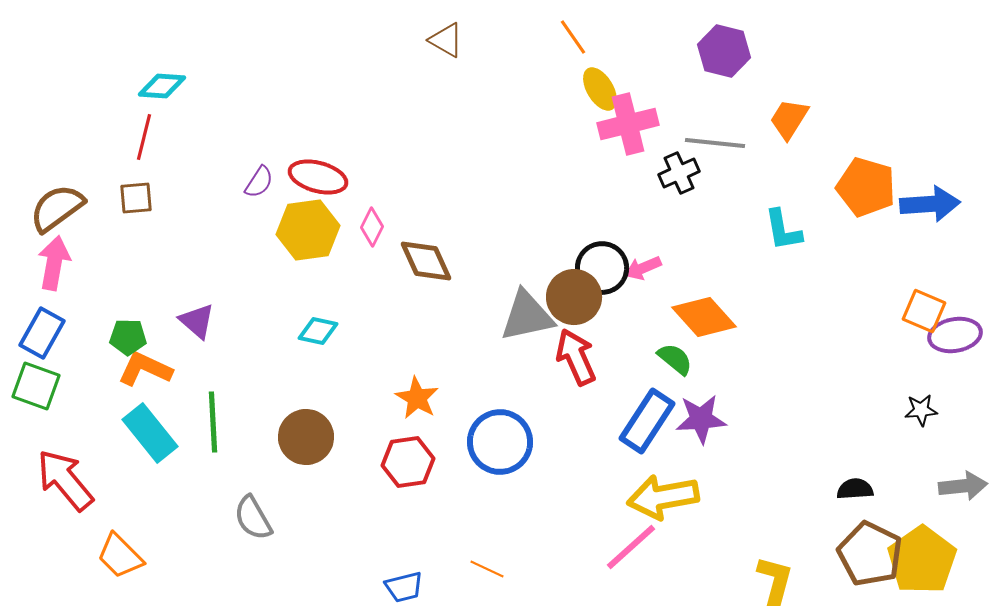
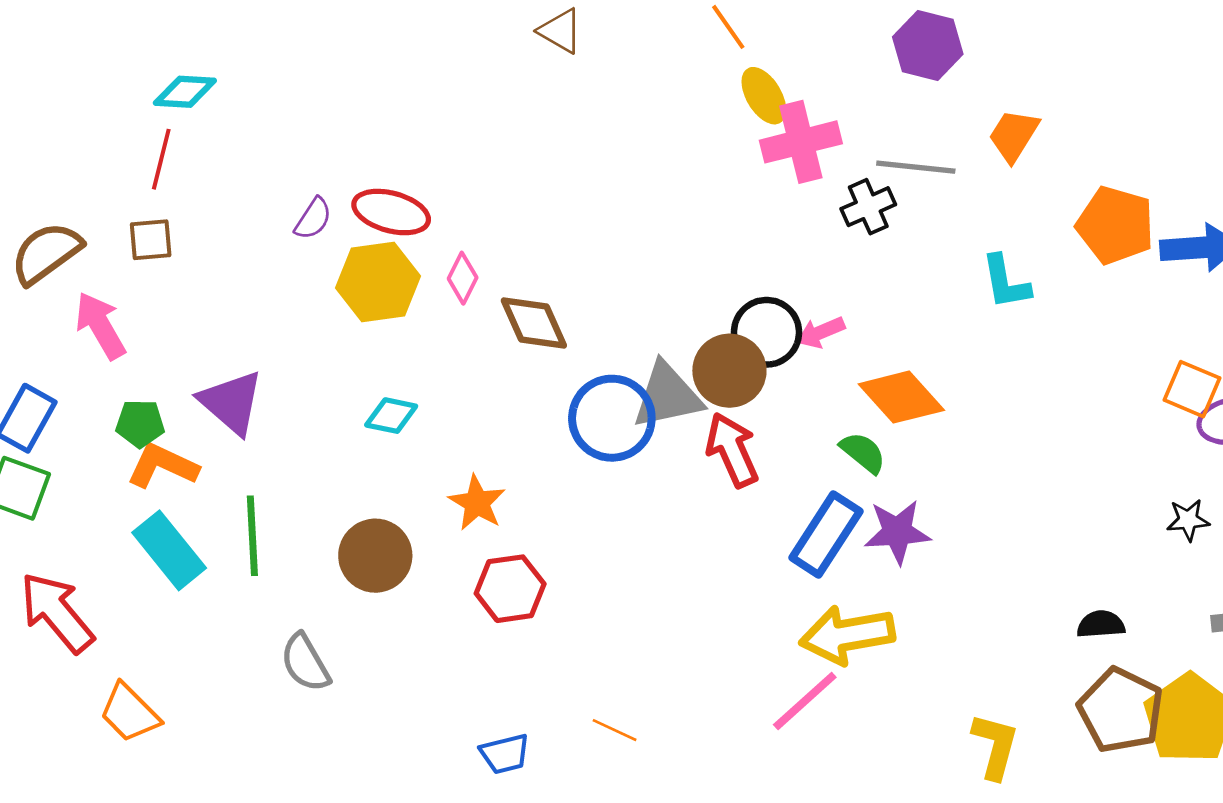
pink arrow: (54, 263) -> (100, 326), moved, turned -40
purple triangle: (197, 321) -> (231, 402), size x1.4
orange star: (417, 398) -> (477, 503), moved
blue circle: (500, 442) -> (612, 418), moved

